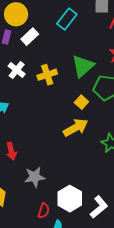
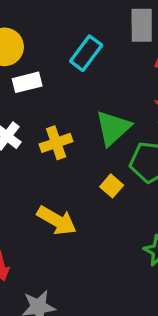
white rectangle: (30, 37) -> (27, 82), turned 30
yellow arrow: (76, 128) -> (57, 220), moved, turned 60

